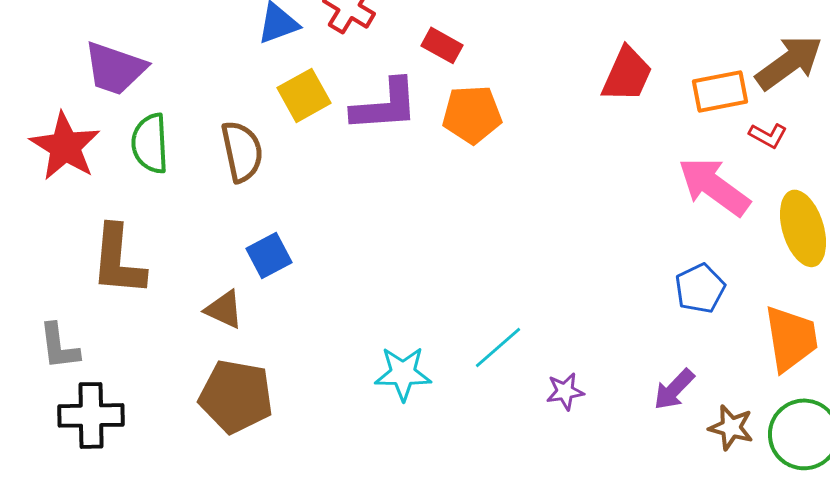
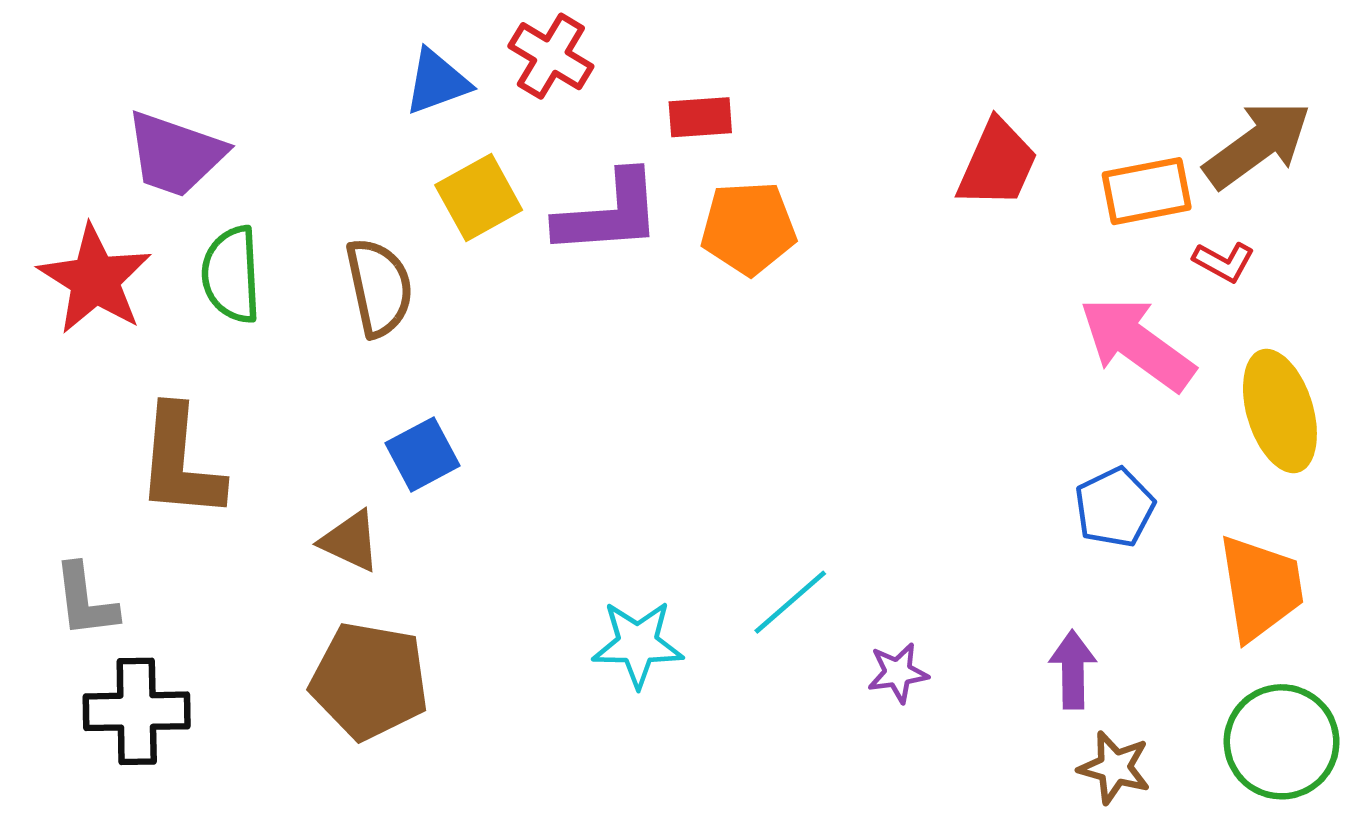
red rectangle: (442, 45) -> (700, 117), turned -33
purple arrow: (674, 389) -> (1073, 670), turned 135
brown star: (731, 427) -> (1115, 768), moved

